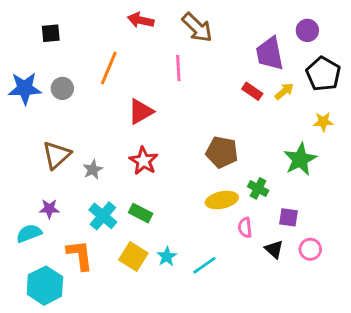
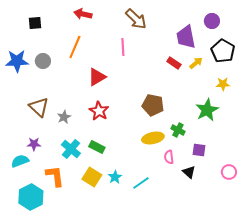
red arrow: (141, 20) -> (83, 14), moved
brown triangle: (57, 155) -> (39, 107), turned -35
pink circle: (310, 249) -> (229, 172), moved

